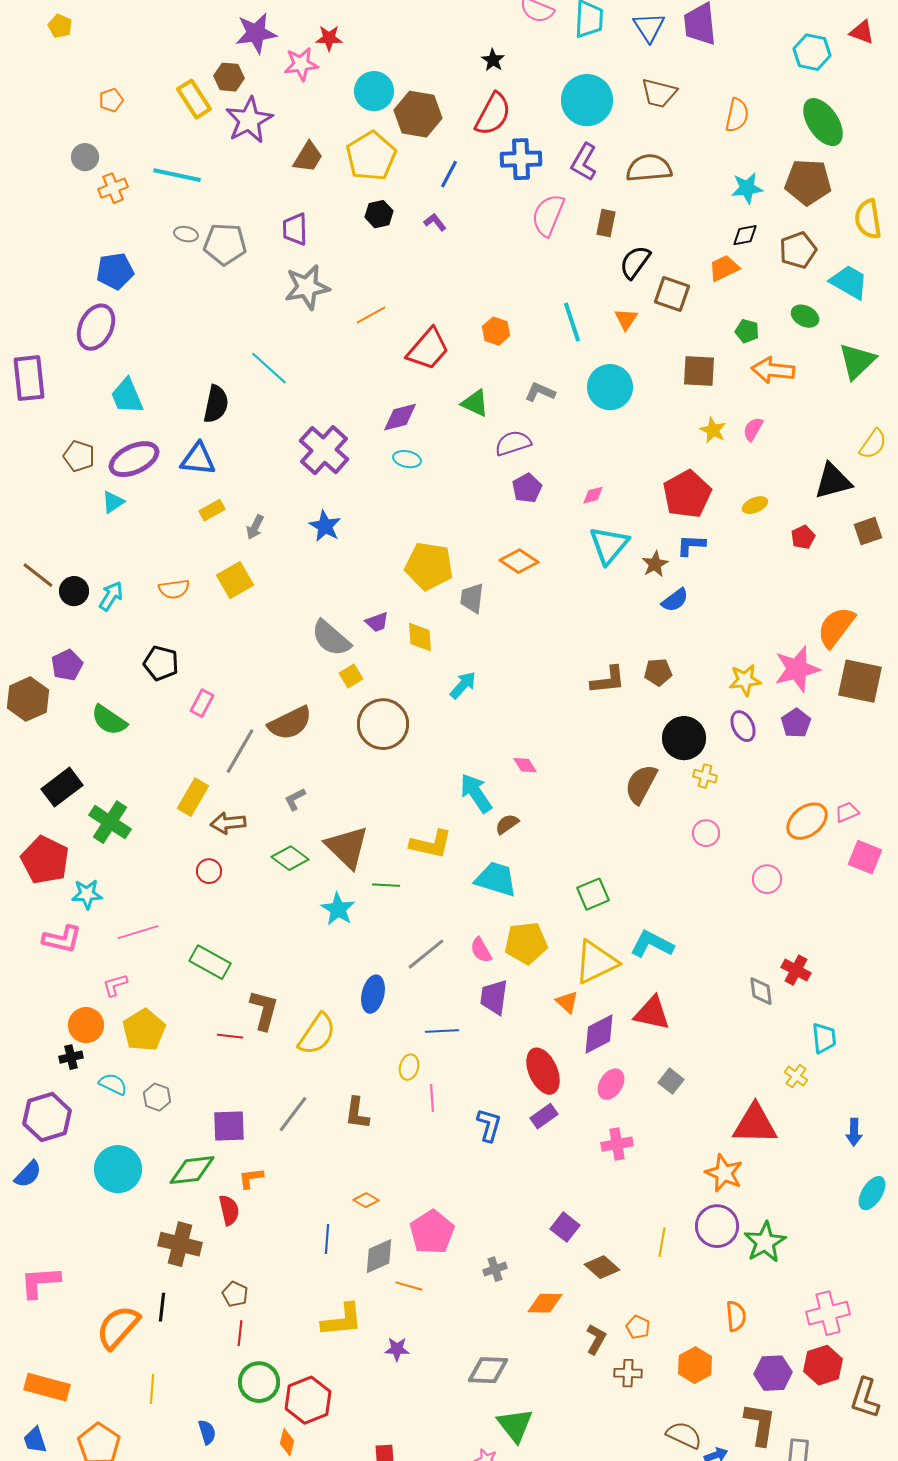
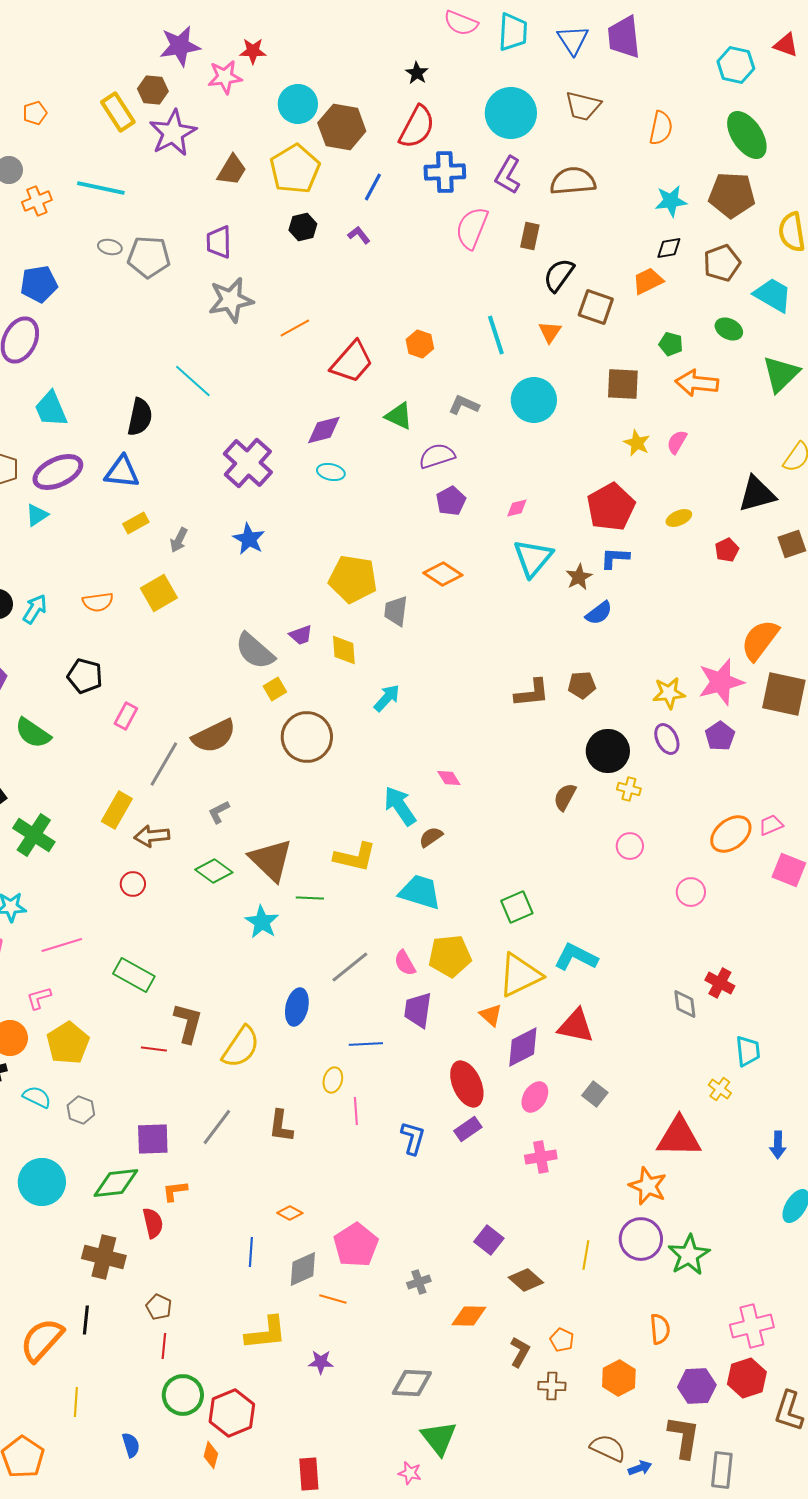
brown semicircle: (641, 784) -> (565, 797), size x0.7

